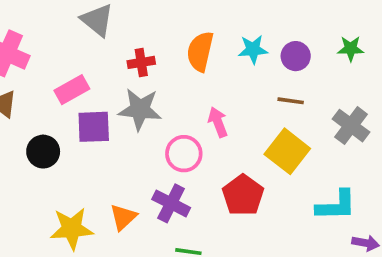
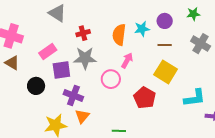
cyan star: (253, 49) -> (142, 29), moved
orange semicircle: (200, 51) -> (119, 35), moved
pink arrow: (218, 122) -> (127, 60), turned 56
gray cross: (351, 126) -> (201, 44), moved
purple cross: (171, 203) -> (73, 96), moved

